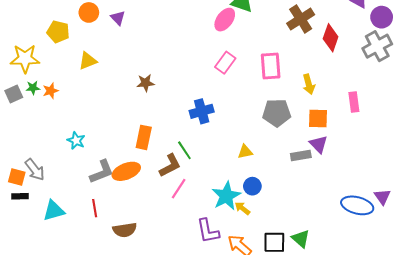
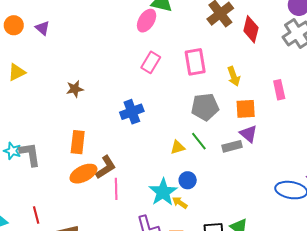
green line: (184, 150) -> (199, 141), moved
orange ellipse: (126, 171) -> (83, 174), moved
gray L-shape: (102, 172) -> (30, 154), moved, turned -72
pink line: (179, 189) -> (116, 189), turned -30

